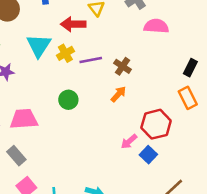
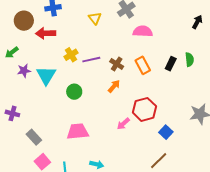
red arrow: (73, 24) -> (46, 33), moved
cyan triangle: (39, 46) -> (46, 75), moved
orange rectangle: (188, 98) -> (143, 65), moved
pink trapezoid: (24, 119) -> (78, 132), moved
blue square: (148, 155) -> (166, 132), moved

